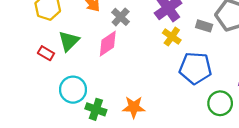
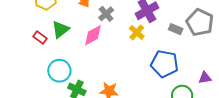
yellow cross: (172, 37) -> (137, 32), moved

